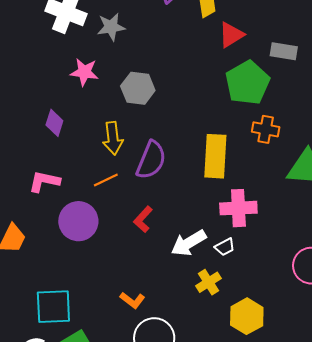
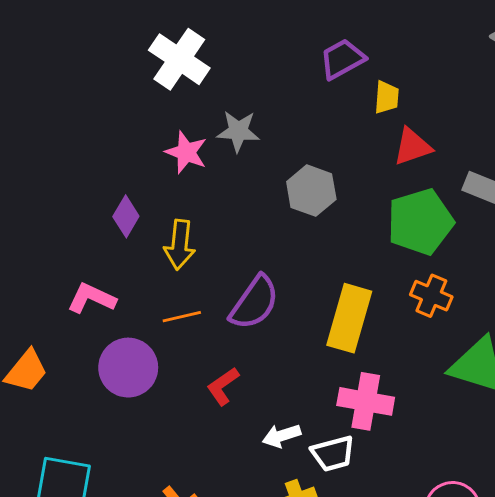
gray star: (111, 27) -> (238, 131), moved
gray hexagon: (138, 88) -> (311, 191), moved
yellow arrow: (113, 138) -> (180, 245), moved
white arrow: (189, 243) -> (282, 436), size x0.7
white trapezoid: (225, 247) -> (333, 453), size x1.4

